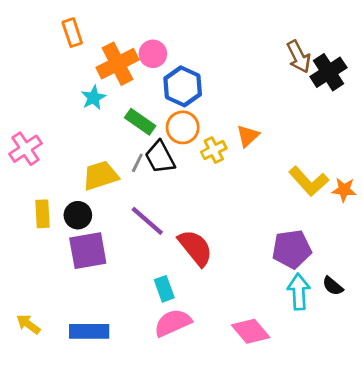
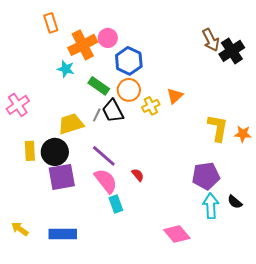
cyan star: (93, 98) -> (66, 69), turned -30
yellow L-shape: (309, 181) -> (218, 128), turned -128
black circle: (78, 215) -> (55, 152), size x1.4
red semicircle: (195, 248) -> (138, 175), size x0.5
pink semicircle: (173, 323) -> (106, 181), moved, turned 76

